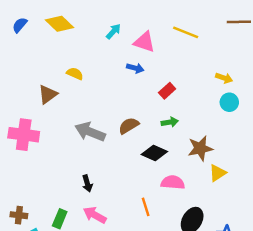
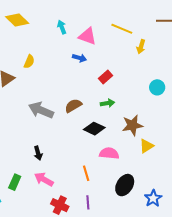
cyan arrow: (113, 31) -> (62, 27), turned -64
yellow semicircle: (75, 74) -> (29, 62), turned 88
yellow arrow: (224, 78) -> (141, 47), moved, turned 88

